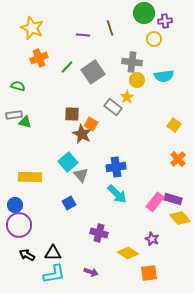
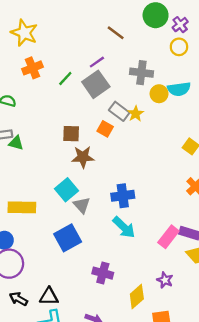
purple cross: (165, 21) -> (180, 25), turned -32
brown line: (110, 28) -> (116, 33), turned -35
purple line: (83, 35) -> (97, 62), moved, turned -40
yellow circle: (154, 39) -> (179, 47), moved
yellow circle: (137, 80) -> (159, 94), moved
gray rectangle: (113, 107) -> (119, 111), moved
orange square: (91, 124) -> (105, 129), moved
brown star: (82, 134) -> (83, 157), turned -30
blue square: (69, 203) -> (68, 238), size x1.6
yellow diamond: (128, 253) -> (137, 296), turned -75

